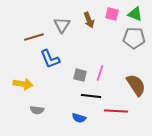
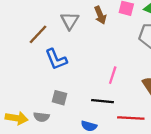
brown line: (34, 37) -> (38, 34), turned -30
gray square: (80, 75) -> (60, 98), moved
yellow arrow: (23, 84) -> (17, 118), moved

